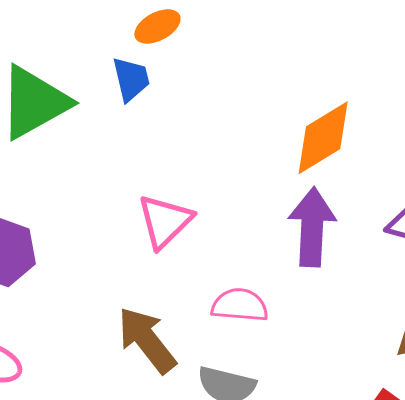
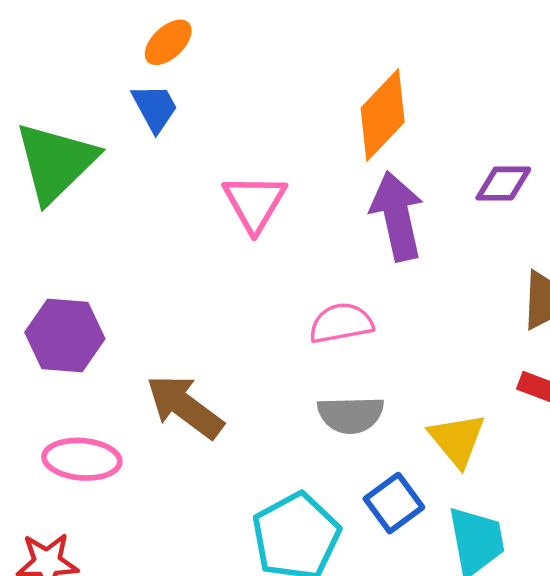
pink triangle: (165, 221) -> (255, 203), moved
brown arrow: (147, 340) -> (185, 407), moved

